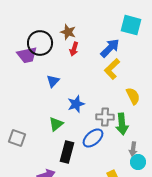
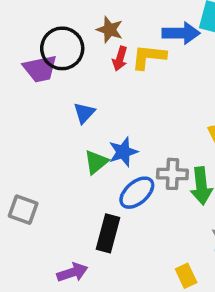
blue arrow: (110, 48) -> (181, 33), moved, turned 45
yellow L-shape: (112, 69) -> (149, 57), moved, turned 50
green triangle: (56, 124) -> (96, 162), moved
blue ellipse: (93, 138) -> (137, 193), moved

